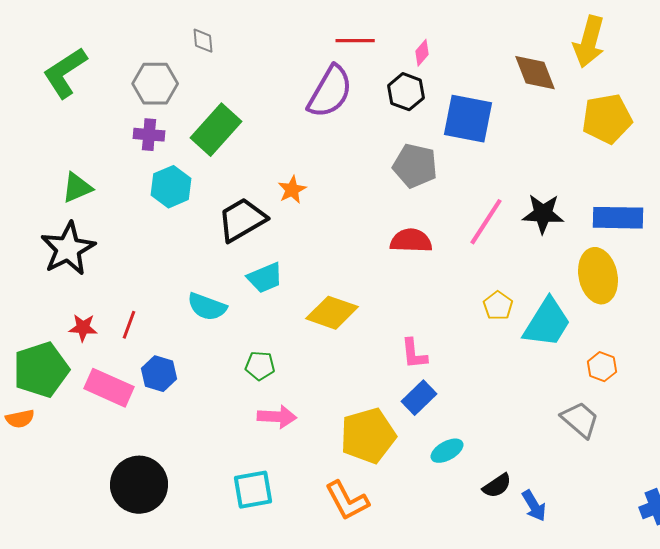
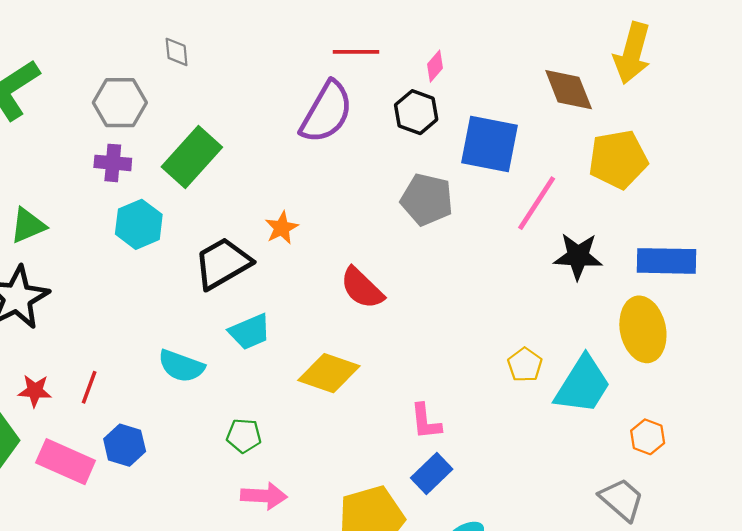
yellow pentagon: (607, 119) -> (618, 159), moved
pink line: (486, 222) -> (537, 203), moved
red semicircle: (411, 241) -> (362, 288), moved, turned -138

